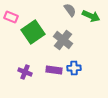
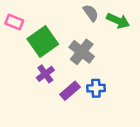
purple rectangle: (54, 70) -> (70, 91), turned -49
purple cross: (25, 72) -> (45, 74), moved, turned 32

